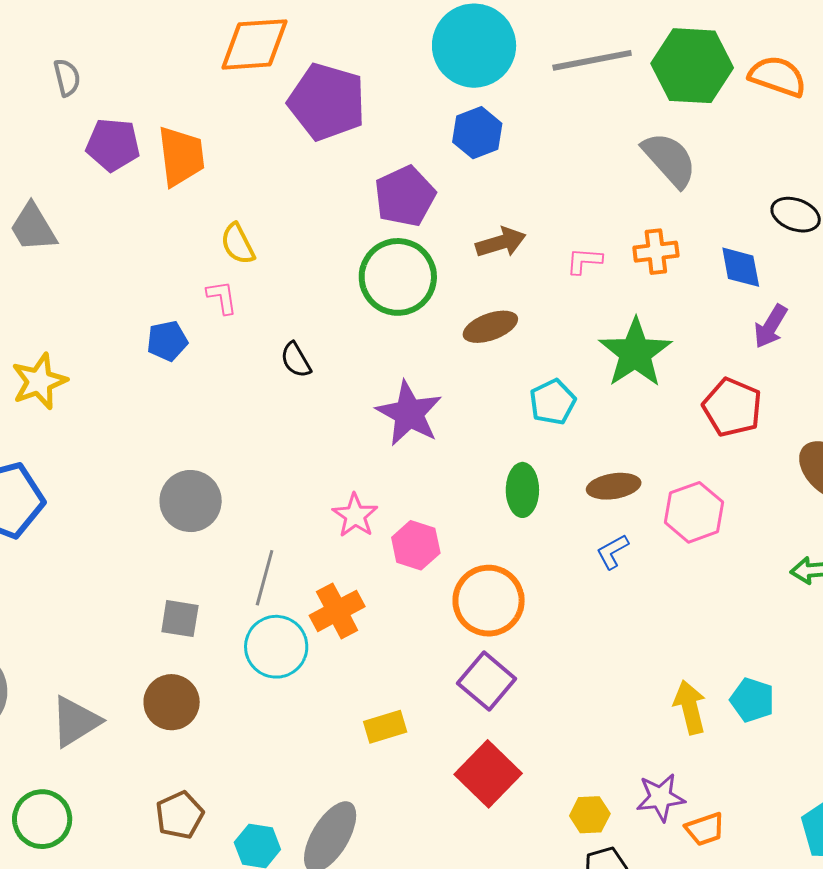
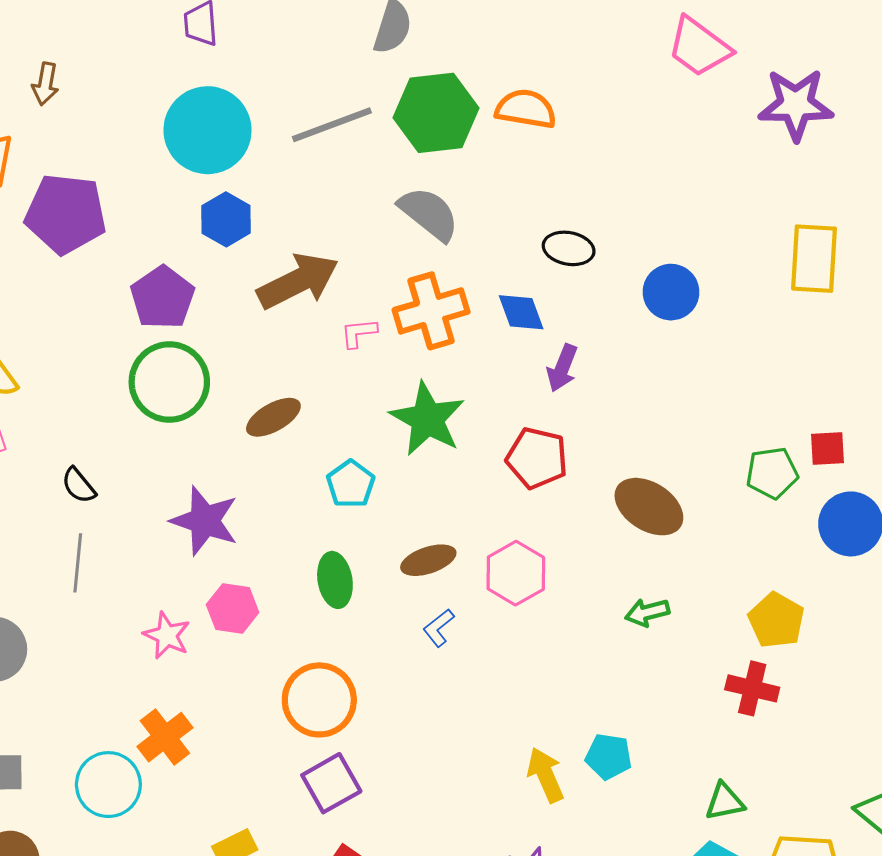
brown arrow: (501, 242) -> (298, 281), moved, size x1.6
orange cross: (656, 252) -> (431, 311), size x1.6
pink hexagon: (416, 545) -> (233, 609), moved
gray line: (265, 578) -> (78, 563), moved
purple square: (487, 681) -> (331, 783), turned 30

